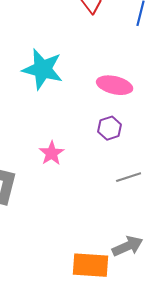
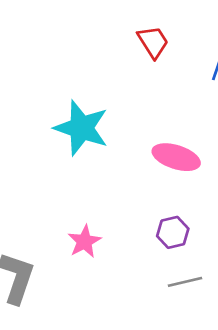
purple hexagon: (110, 128) -> (173, 232), moved

